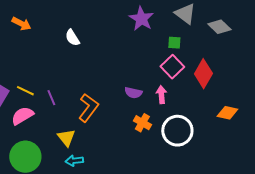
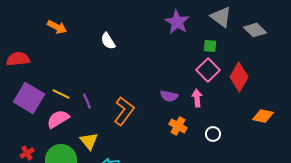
white circle: (177, 131) -> (213, 134), size x0.5
yellow triangle: (66, 138) -> (89, 141), moved

